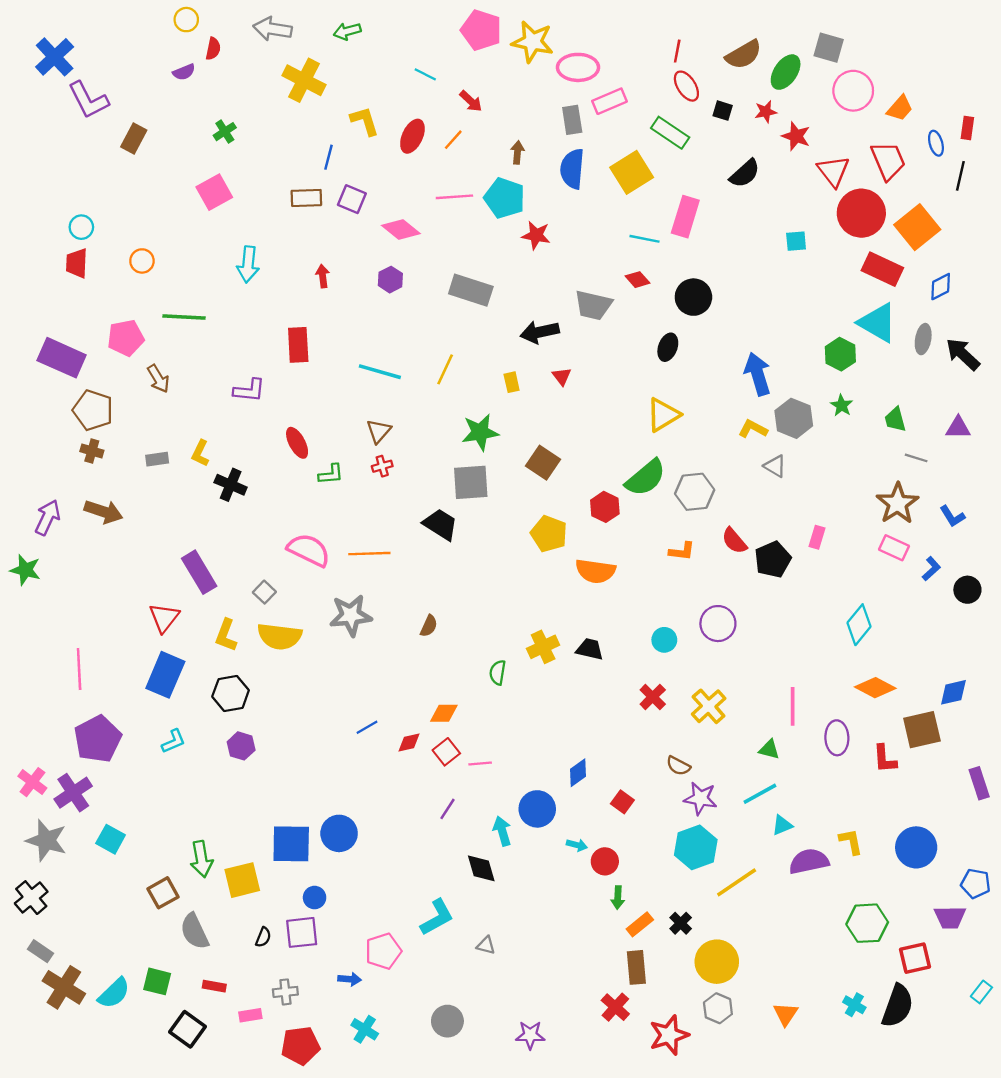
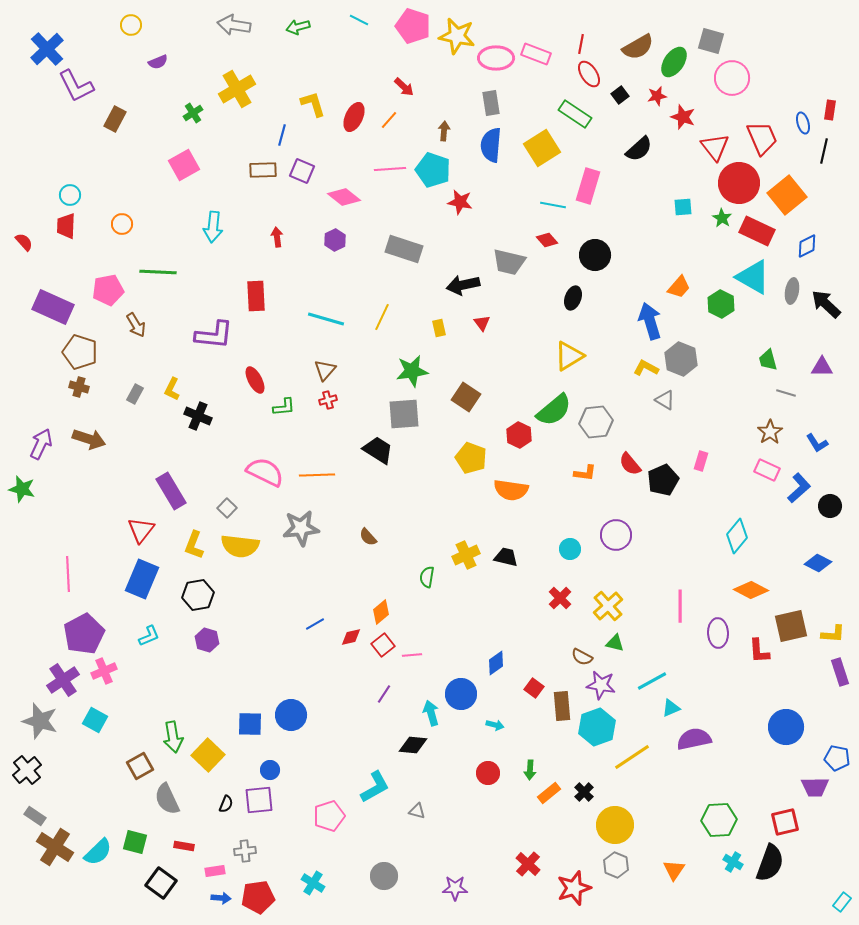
yellow circle: (186, 20) -> (131, 25), moved
red semicircle: (213, 49) -> (24, 242), moved, turned -54
cyan line: (425, 74) -> (359, 20), moved
yellow cross: (304, 80) -> (237, 89), moved, turned 33
pink rectangle: (610, 101) -> (536, 54), moved, turned 44
orange trapezoid: (900, 108) -> (679, 287), moved
black square: (723, 111) -> (620, 95), turned 36
purple L-shape: (249, 390) -> (214, 335), size x1.4
green star: (842, 406) -> (722, 218), moved
gray rectangle: (157, 459) -> (135, 394), turned -54
brown star: (897, 503) -> (770, 432), size x0.7
blue L-shape: (931, 569) -> (799, 488), size x1.4
brown semicircle: (429, 626) -> (368, 537), turned 114
blue diamond: (953, 692) -> (818, 563), moved, turned 40
orange diamond: (444, 713) -> (381, 612), turned -40
green triangle: (769, 749) -> (615, 643), moved
pink cross: (32, 782) -> (104, 671), moved, turned 30
yellow L-shape: (851, 842) -> (833, 634), moved, turned 105
blue square: (291, 844) -> (250, 724), size x0.7
red circle: (605, 861) -> (488, 773), moved
black diamond: (481, 868) -> (413, 745), turned -68
yellow square: (242, 880) -> (208, 755), turned -32
green hexagon: (867, 923) -> (719, 820), moved
brown rectangle: (636, 967) -> (562, 706), moved
blue arrow: (350, 979) -> (221, 898), moved
cyan rectangle: (981, 992) -> (842, 902), moved

